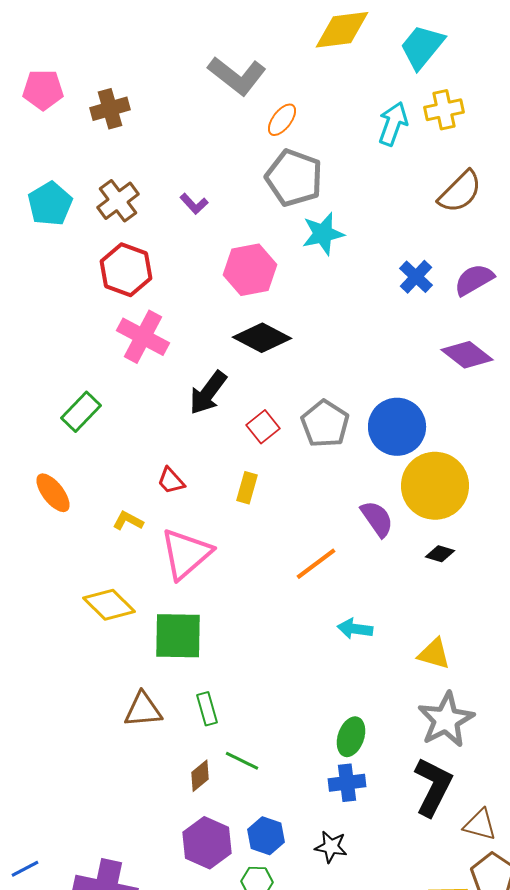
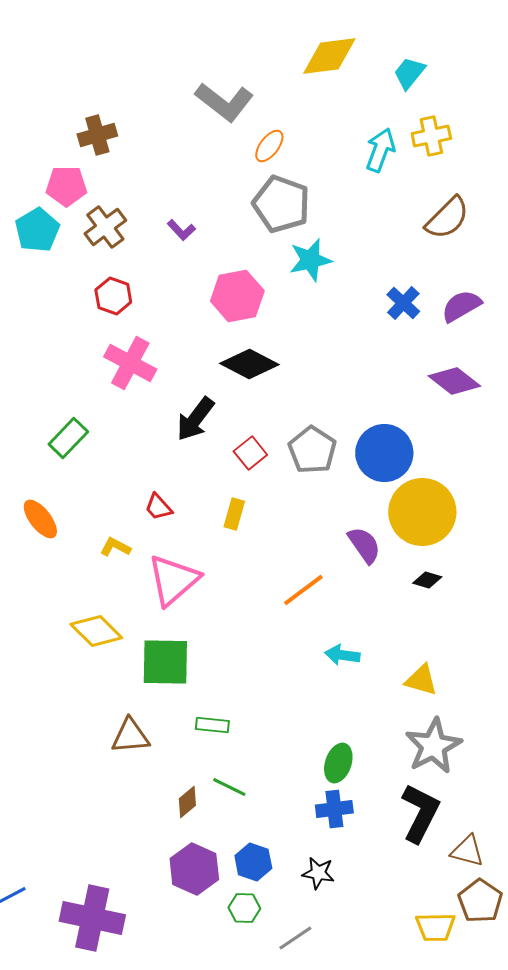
cyan trapezoid: (422, 47) -> (409, 73), size x0.7
pink pentagon: (43, 90) -> (66, 186), moved
red hexagon: (126, 270) -> (113, 296), size x0.7
green rectangle: (207, 709) -> (212, 725), moved, turned -68

